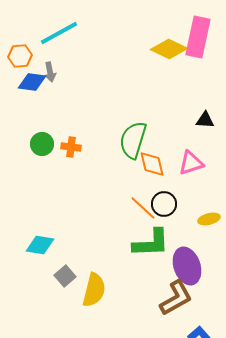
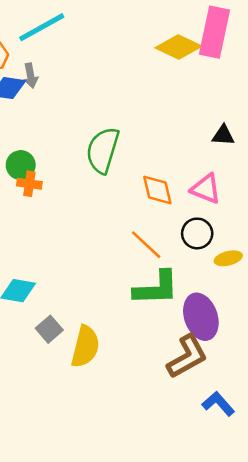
green semicircle: (133, 140) -> (103, 150), moved
orange cross: (71, 147) -> (29, 184), moved
pink triangle: (191, 163) -> (206, 189), turned 40
black circle: (164, 204) -> (197, 233), moved

